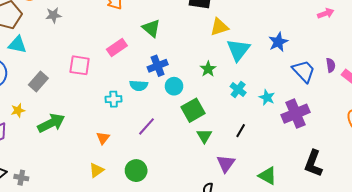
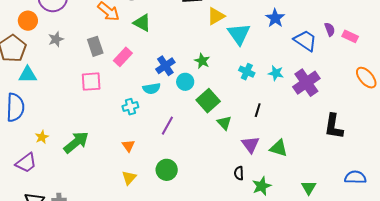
green triangle: (151, 28) -> (142, 23), moved
green star: (208, 69) -> (202, 61), moved
gray rectangle: (38, 81) -> (95, 46), moved, turned -48
green triangle: (268, 176) -> (279, 148), moved

